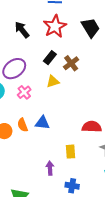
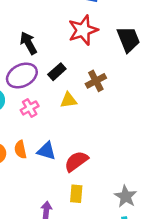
black arrow: (22, 30) -> (28, 43), moved
black rectangle: (50, 58) -> (57, 72), moved
red semicircle: (92, 127) -> (76, 161), moved, turned -48

